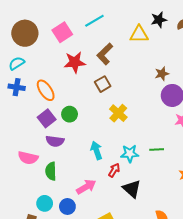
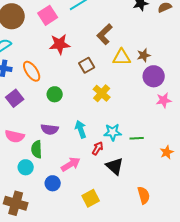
yellow triangle: (139, 34) -> (122, 57), moved
brown L-shape: (105, 54) -> (105, 34), moved
purple square: (47, 118) -> (15, 98), moved
purple semicircle: (55, 141) -> (50, 129), moved
green line: (157, 149) -> (137, 138), moved
cyan circle: (45, 203) -> (26, 167), moved

